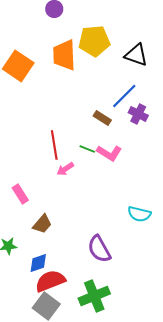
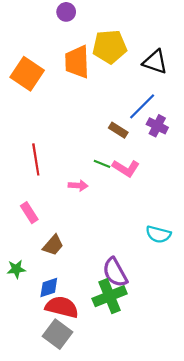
red line: (54, 145) -> (36, 159), moved
pink arrow: (65, 169) -> (78, 186), turned -144
red semicircle: (50, 281) -> (62, 307), turned 36
green cross: (94, 296) -> (110, 296), moved

